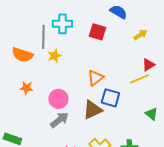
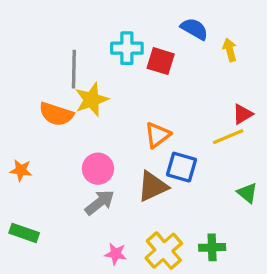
cyan cross: (62, 24) -> (127, 48), moved
yellow arrow: (140, 35) -> (230, 50), moved, turned -72
orange semicircle: (22, 55) -> (56, 114), moved
yellow star: (54, 56) -> (92, 100), size x1.5
orange star: (26, 88) -> (21, 170), moved

